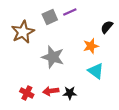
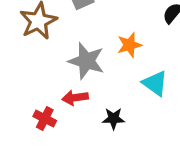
orange star: (91, 46) -> (129, 45), moved
red arrow: (51, 91) -> (75, 98), moved

